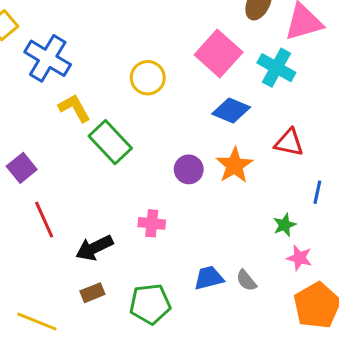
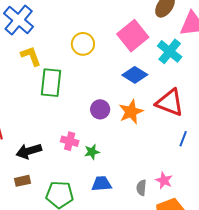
green rectangle: (110, 142) -> (51, 83), turned 40
red triangle: (289, 143) -> (170, 103), size x1.4
green star: (285, 225) -> (92, 152), moved
gray semicircle: (246, 280) -> (141, 188), moved, turned 35

